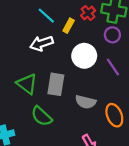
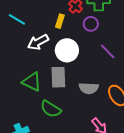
cyan line: (46, 16) -> (17, 19), moved
purple circle: (112, 35) -> (91, 24), moved
white circle: (84, 56) -> (67, 50), moved

